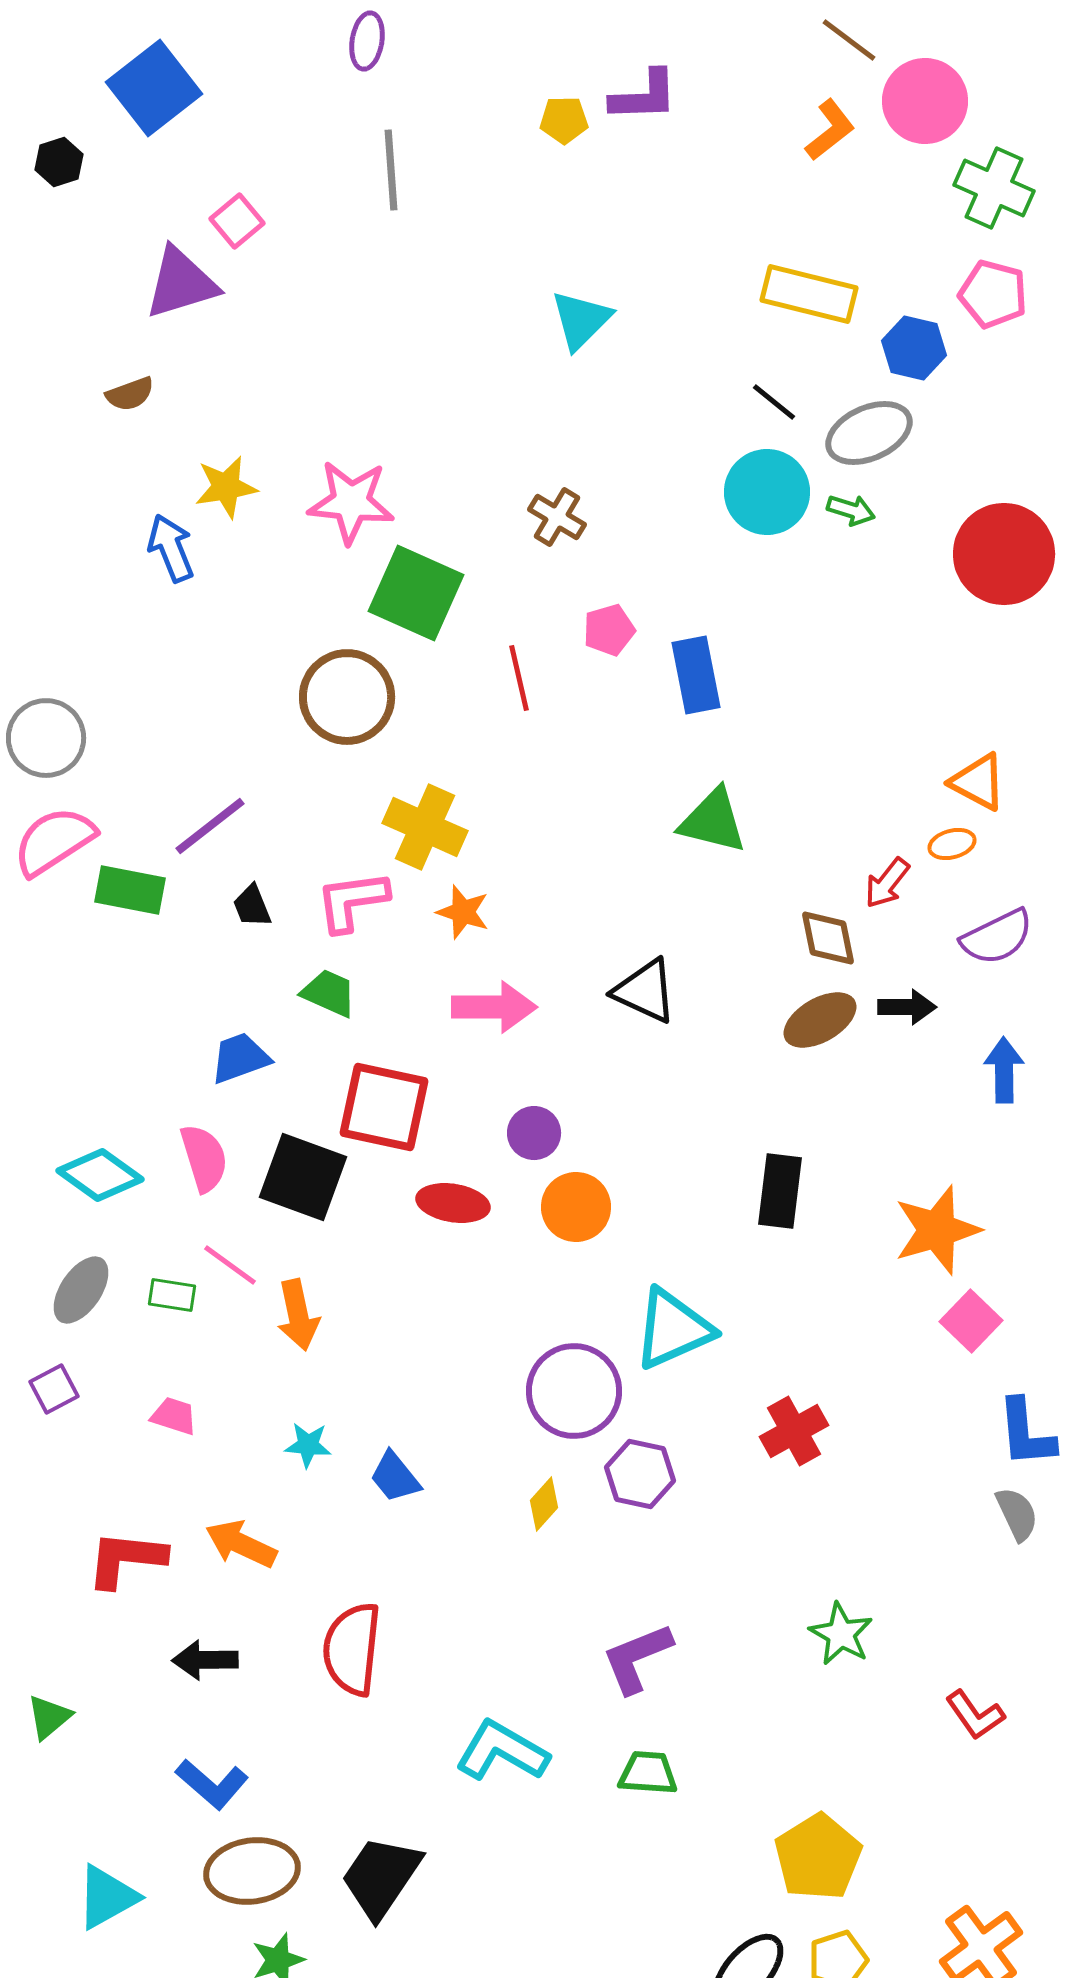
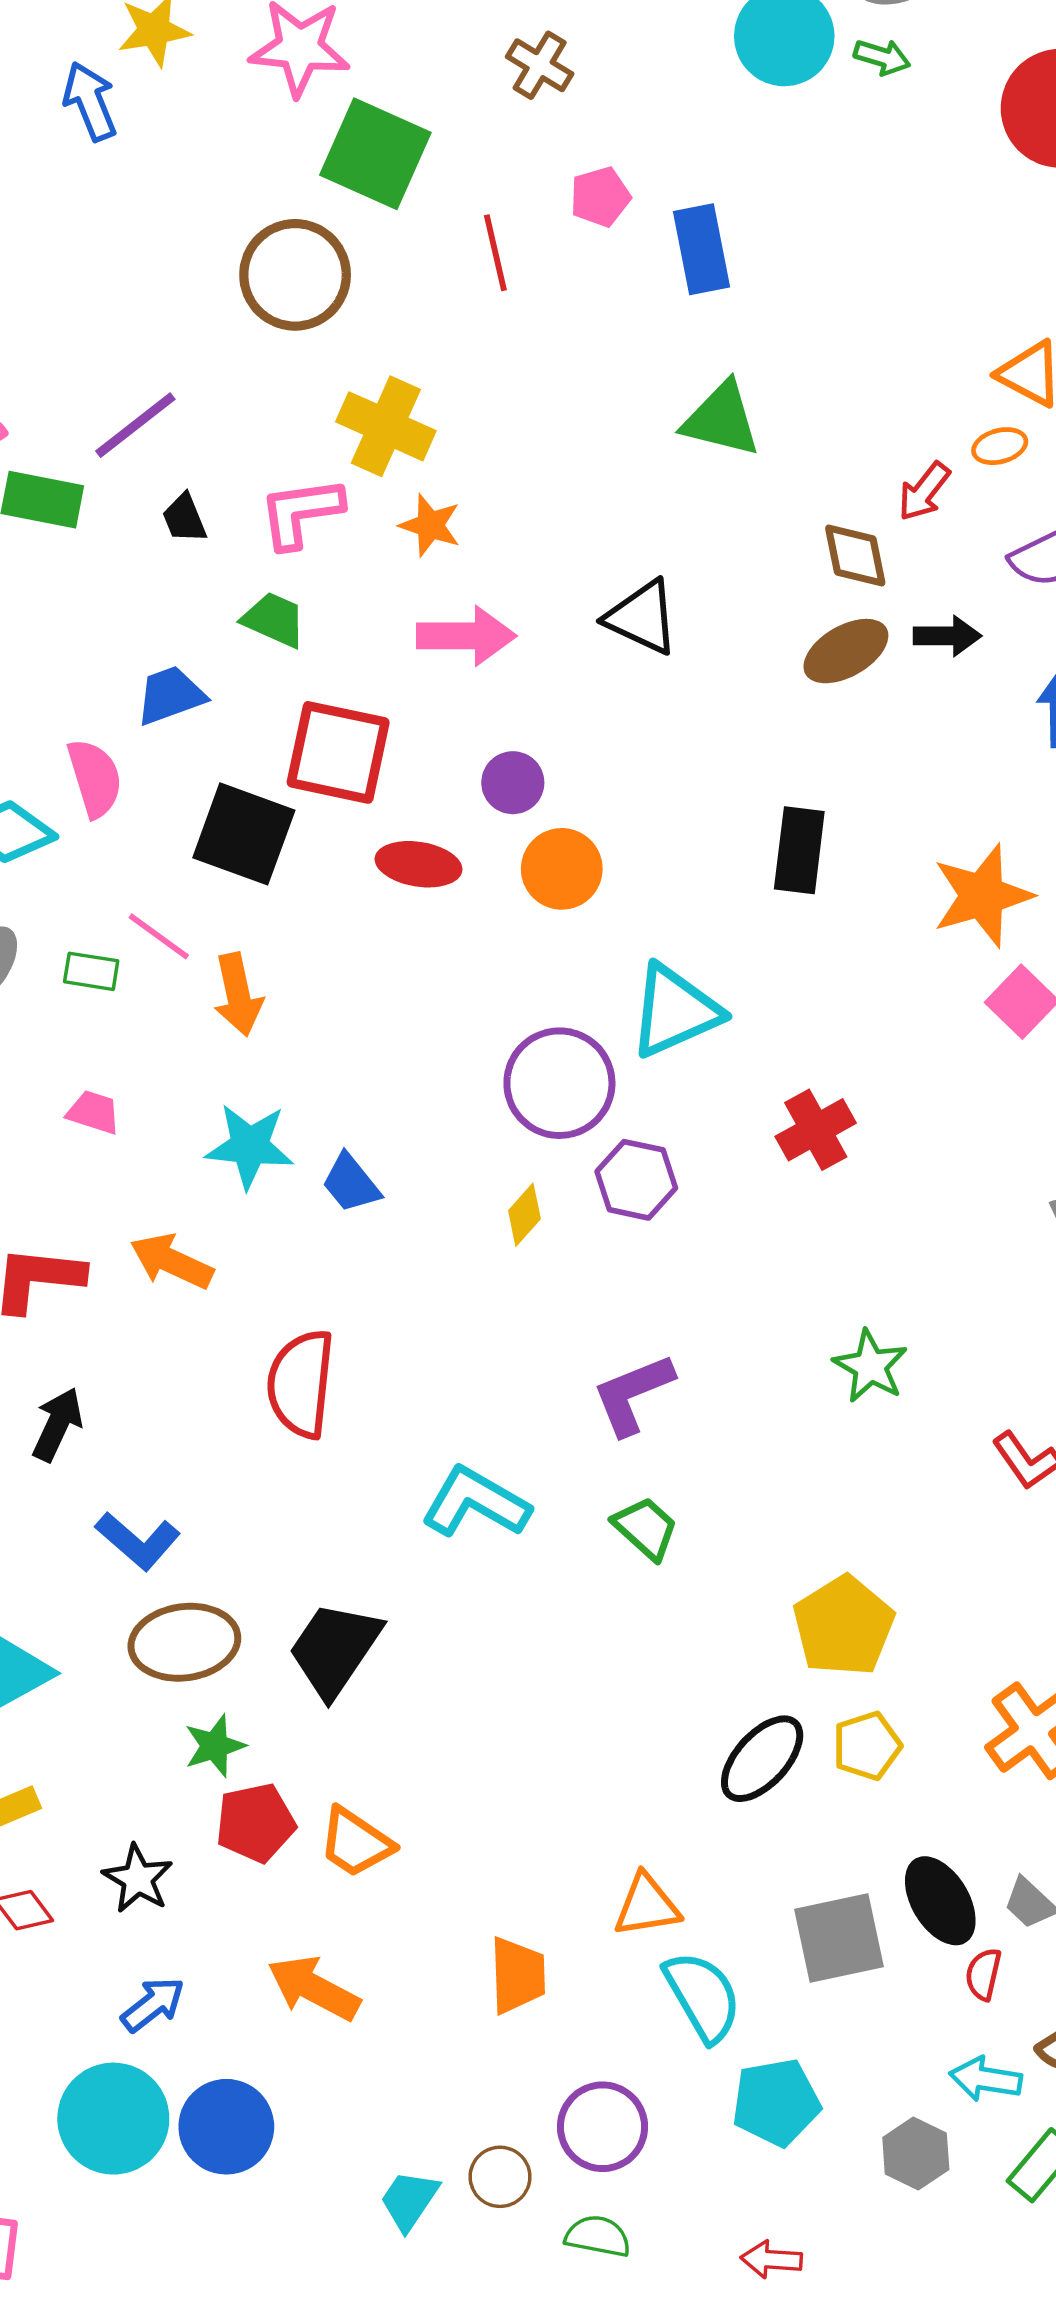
pink semicircle: (204, 1158) -> (95, 778), moved
cyan star: (308, 1445) -> (250, 1146), size x1.6
black arrow: (205, 1660) -> (57, 1424), moved, turned 116
green trapezoid: (648, 1773) -> (646, 1528), turned 38

